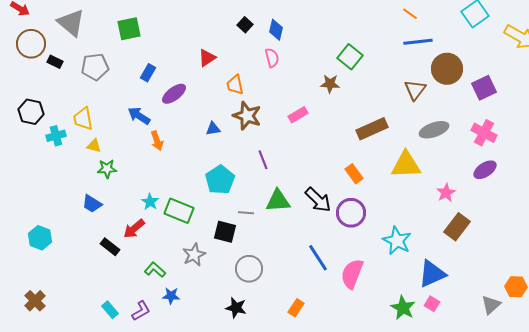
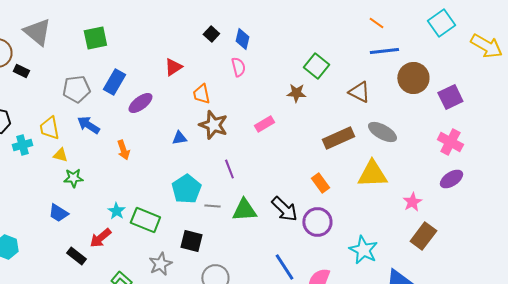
gray pentagon: (95, 67) -> (76, 89), moved
blue rectangle: (148, 73) -> (114, 82), size x1.4
brown triangle: (415, 90) -> (359, 92), moved, turned -40
blue arrow: (139, 116) -> (88, 125), moved
gray ellipse: (434, 130) -> (382, 132), moved, turned 48
gray line: (246, 213) -> (212, 206), moved

